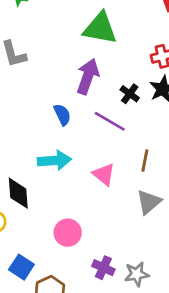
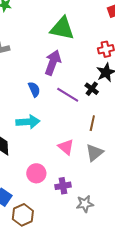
black cross: (130, 94) -> (92, 89), moved
pink triangle: (104, 174) -> (66, 147), moved
purple cross: (103, 268) -> (63, 186), moved, turned -35

